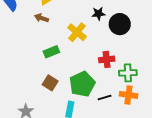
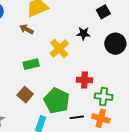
black circle: (120, 24) -> (115, 44), moved
green pentagon: (82, 84) -> (57, 101), turned -30

